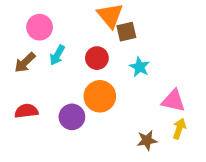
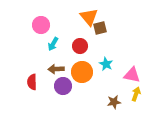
brown arrow: (25, 62) -> (56, 69), moved, turned 42
cyan star: (140, 67) -> (106, 64), moved
red semicircle: (26, 111) -> (32, 82), turned -84

